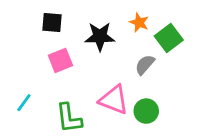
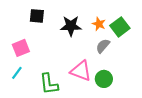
orange star: (139, 22) -> (99, 24), moved
pink square: (60, 60) -> (21, 48), moved

